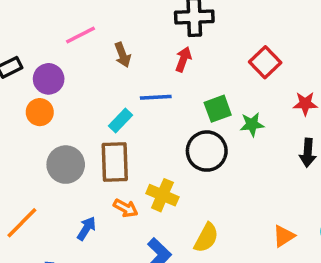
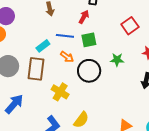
green square: (218, 109) -> (89, 40), moved
orange arrow: (126, 208) -> (67, 57), moved
blue arrow: (86, 228) -> (14, 104), size x1.5

